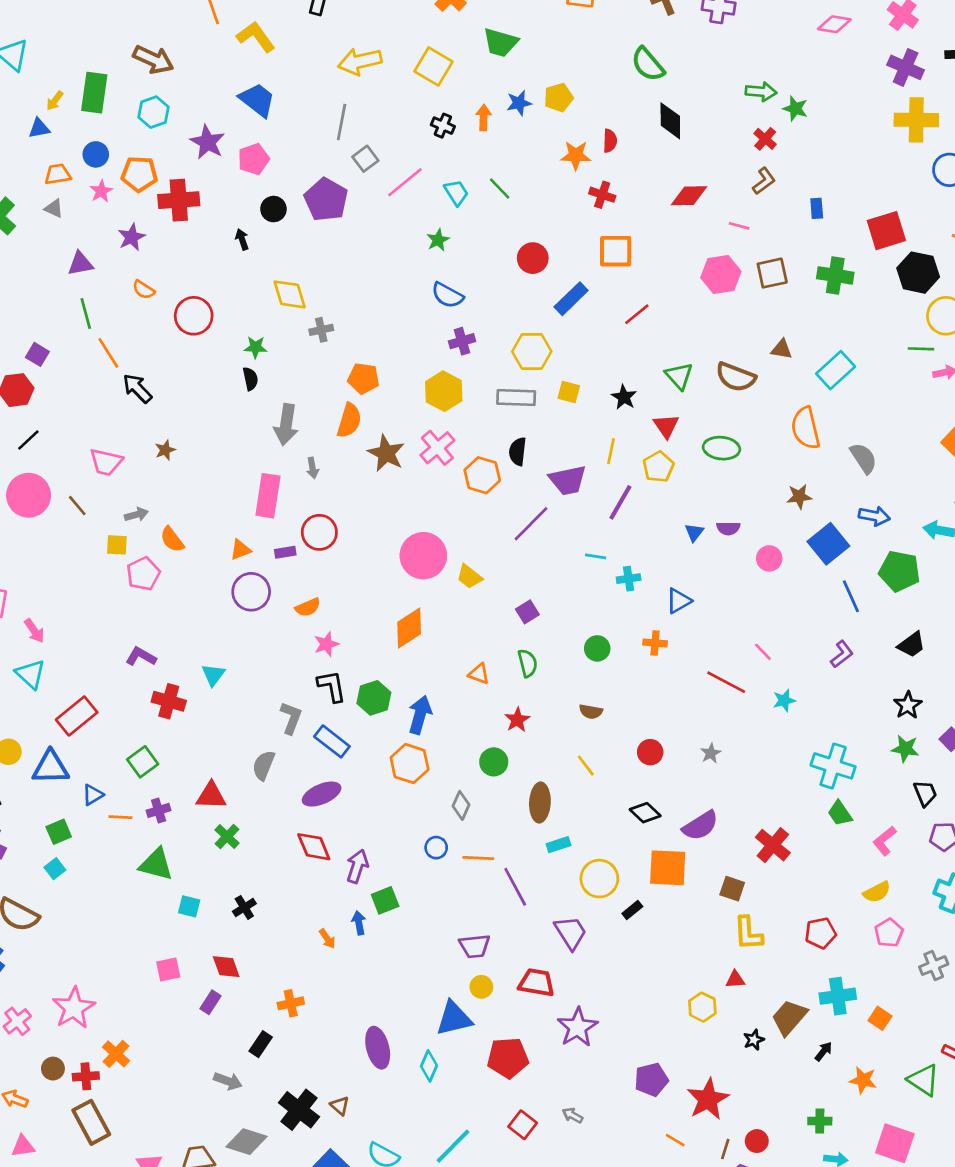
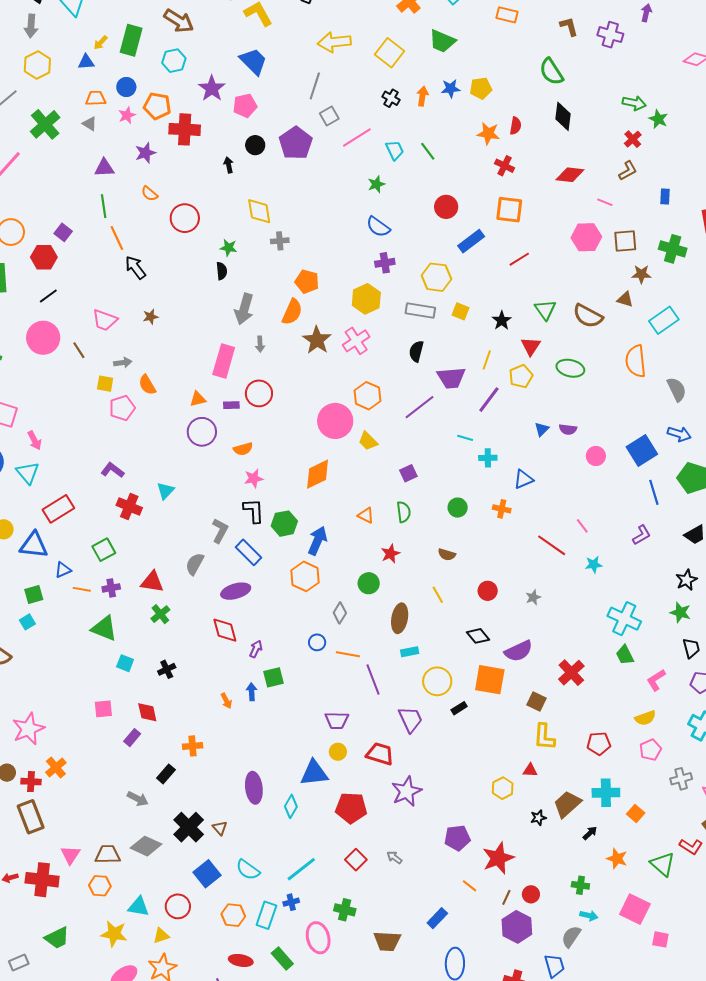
orange hexagon: (482, 475) -> (368, 396), moved
brown star: (799, 497) -> (641, 274), moved
purple arrow: (357, 866) -> (256, 649), size x0.7

